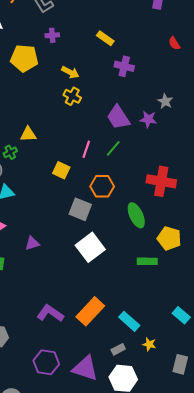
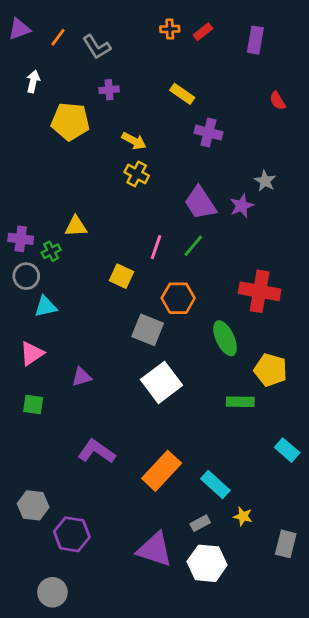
purple star: (148, 119) -> (242, 206), turned -30
purple L-shape: (50, 313) -> (97, 451), moved
cyan rectangle: (181, 315) -> (287, 450), moved
purple hexagon: (46, 362) -> (72, 534), moved

